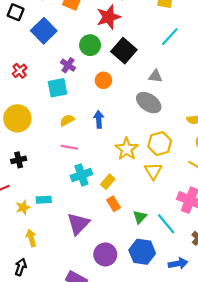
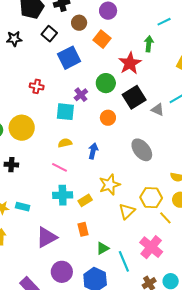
red star: (108, 17) -> (130, 63), turned -30
red cross: (20, 71) -> (37, 86), turned 32
gray triangle: (155, 76) -> (158, 110), moved
yellow hexagon: (160, 144) -> (151, 198), moved
yellow rectangle: (108, 182) -> (85, 200), moved

